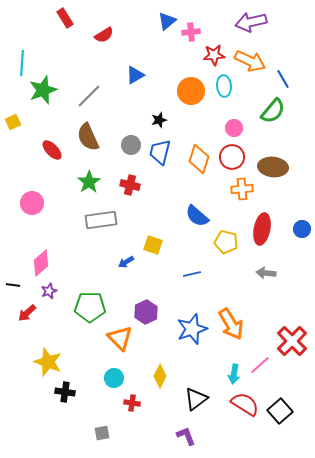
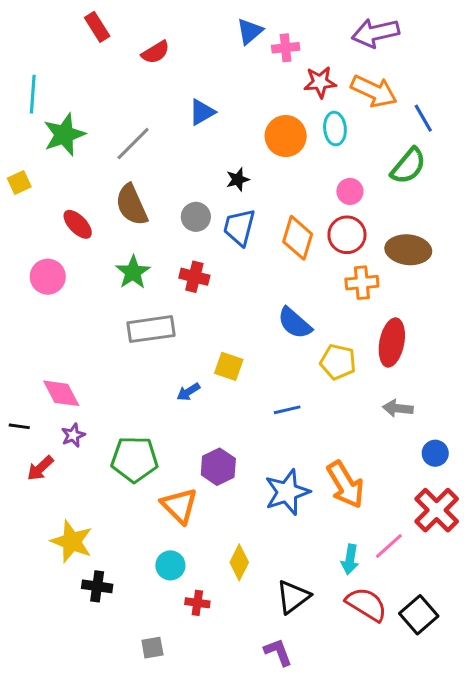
pink circle: (32, 203) -> (48, 277), moved
blue circle: (302, 229) -> (435, 453), moved
pink diamond: (41, 263) -> (61, 393), turned -76

